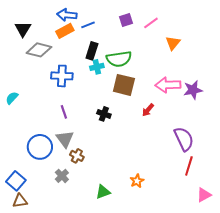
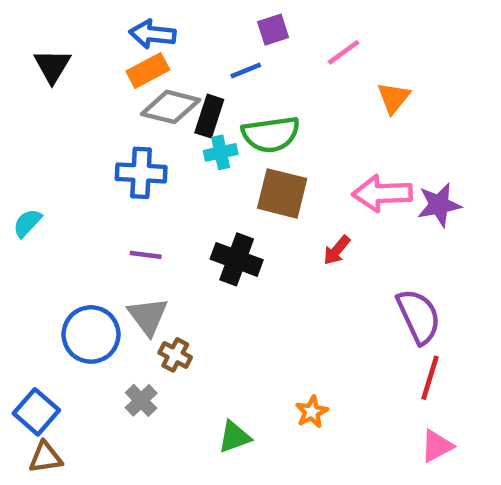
purple square: (126, 20) -> (273, 30), moved
blue line: (88, 25) -> (246, 71), moved
gray diamond: (39, 50) -> (171, 107), moved
purple line: (64, 112) -> (146, 255), turned -64
black cross: (104, 114) -> (237, 259), size x1.5
pink triangle: (204, 195) -> (437, 446), moved

